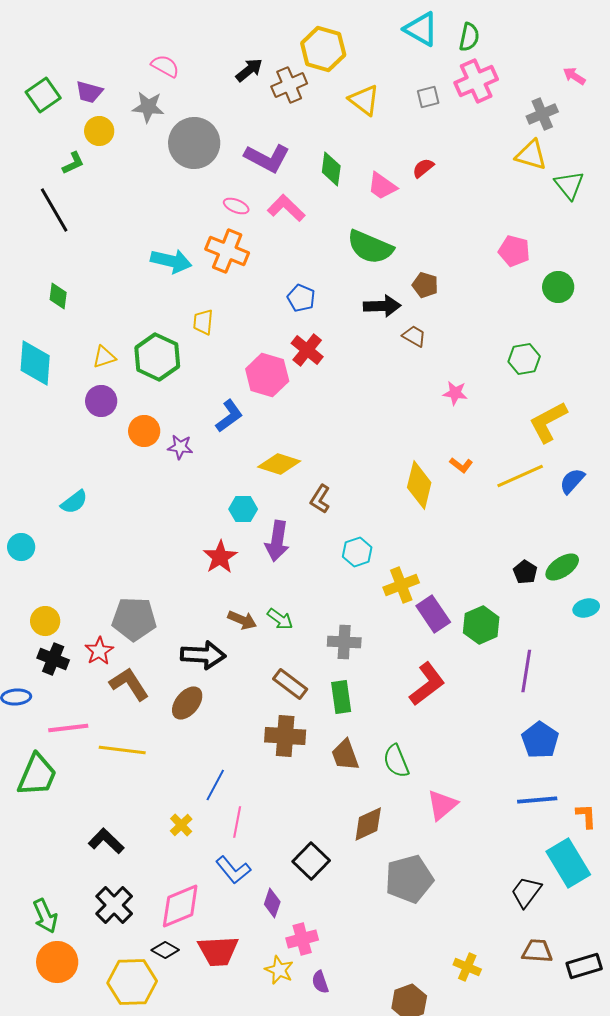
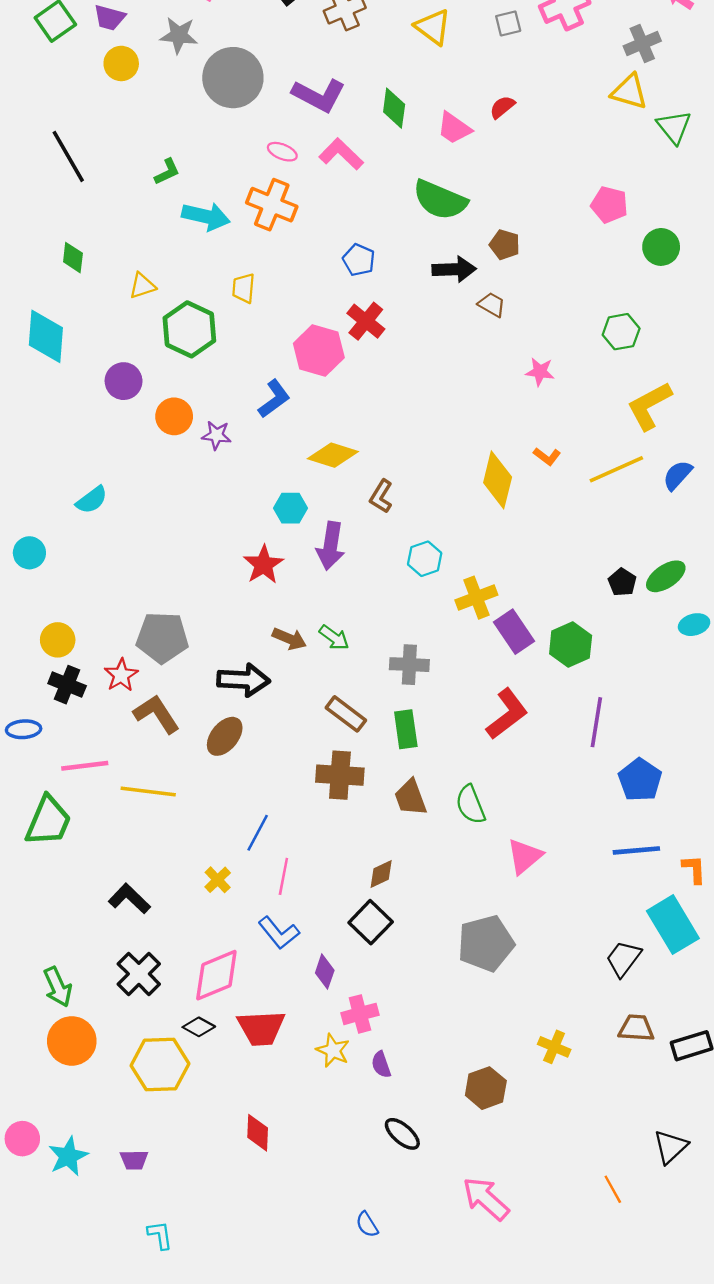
green L-shape: (73, 163) -> (167, 172), moved
yellow triangle: (104, 357) -> (142, 286), moved
purple line: (526, 671) -> (596, 722), moved
brown diamond: (368, 824) -> (381, 874), moved, size x0.7

